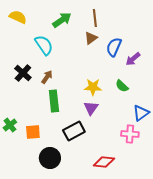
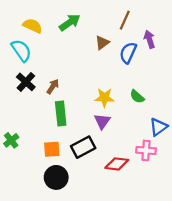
yellow semicircle: (18, 17) -> (33, 26), moved
brown line: (95, 18) -> (125, 20), moved, turned 30
cyan semicircle: (44, 45) -> (21, 51), moved
purple arrow: (133, 59) -> (149, 39), moved, turned 112
orange square: (33, 132) -> (52, 149), moved
red diamond: (104, 162) -> (117, 164), moved

